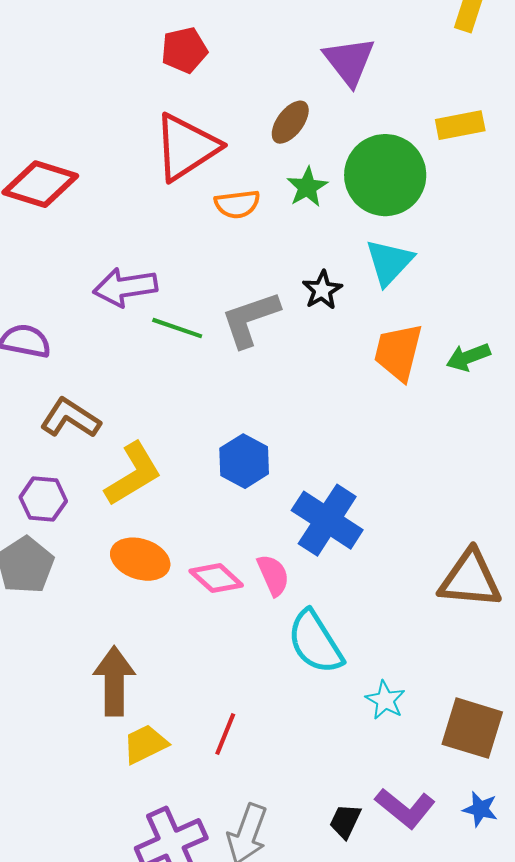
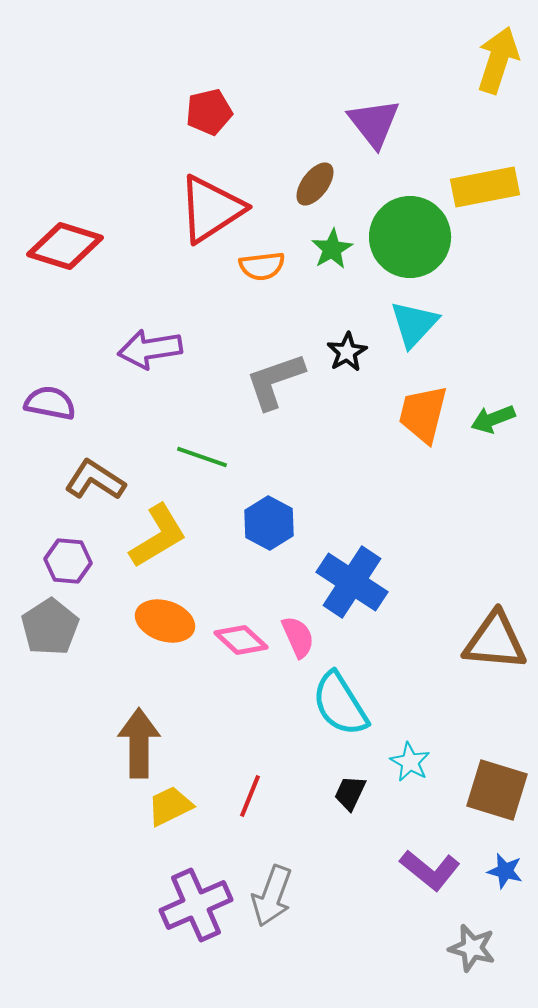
yellow rectangle: (460, 125) -> (485, 187), size x1.4
green line: (177, 328) -> (202, 457), moved
black trapezoid: (345, 821) -> (350, 793), moved

